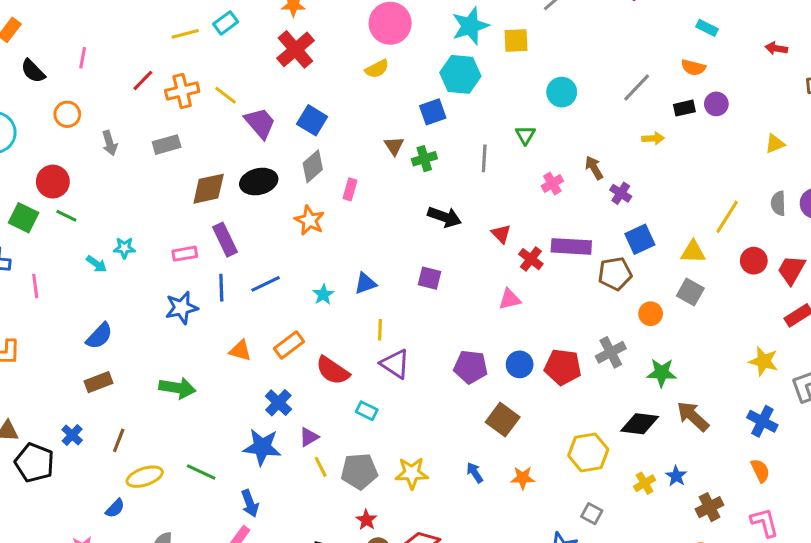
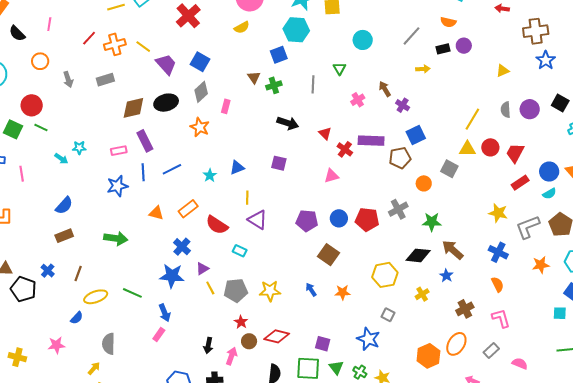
yellow triangle: (693, 252) -> (467, 149), moved
blue star: (676, 476) -> (446, 276), moved

